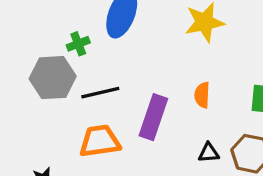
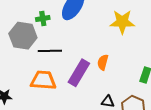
orange semicircle: (202, 95) -> (103, 62), moved

